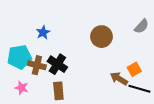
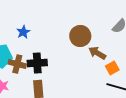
black cross: (57, 64) -> (37, 63), turned -36
brown arrow: (119, 79) -> (97, 53), moved

